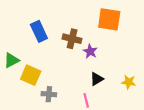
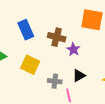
yellow square: (31, 75) -> (30, 65), moved
gray cross: (49, 94) -> (55, 81), moved

